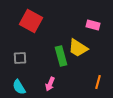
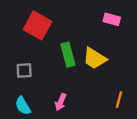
pink rectangle: (93, 25) -> (112, 19), moved
green rectangle: (61, 56) -> (68, 55), moved

